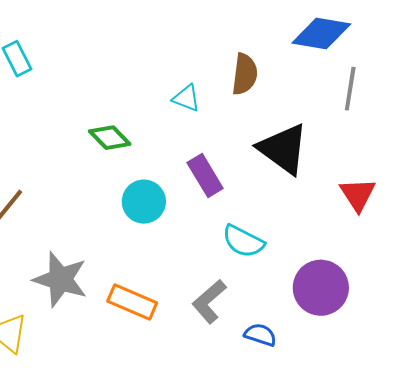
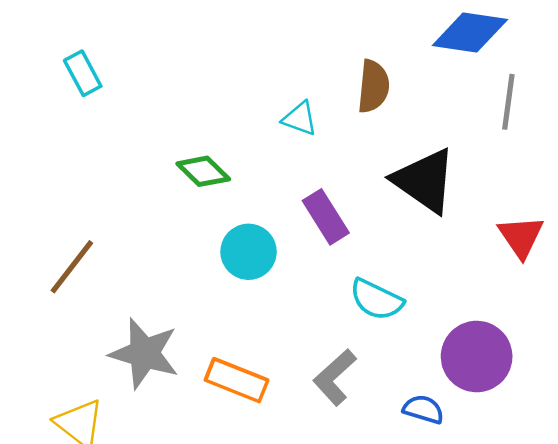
blue semicircle: (260, 335) -> (423, 409), moved

